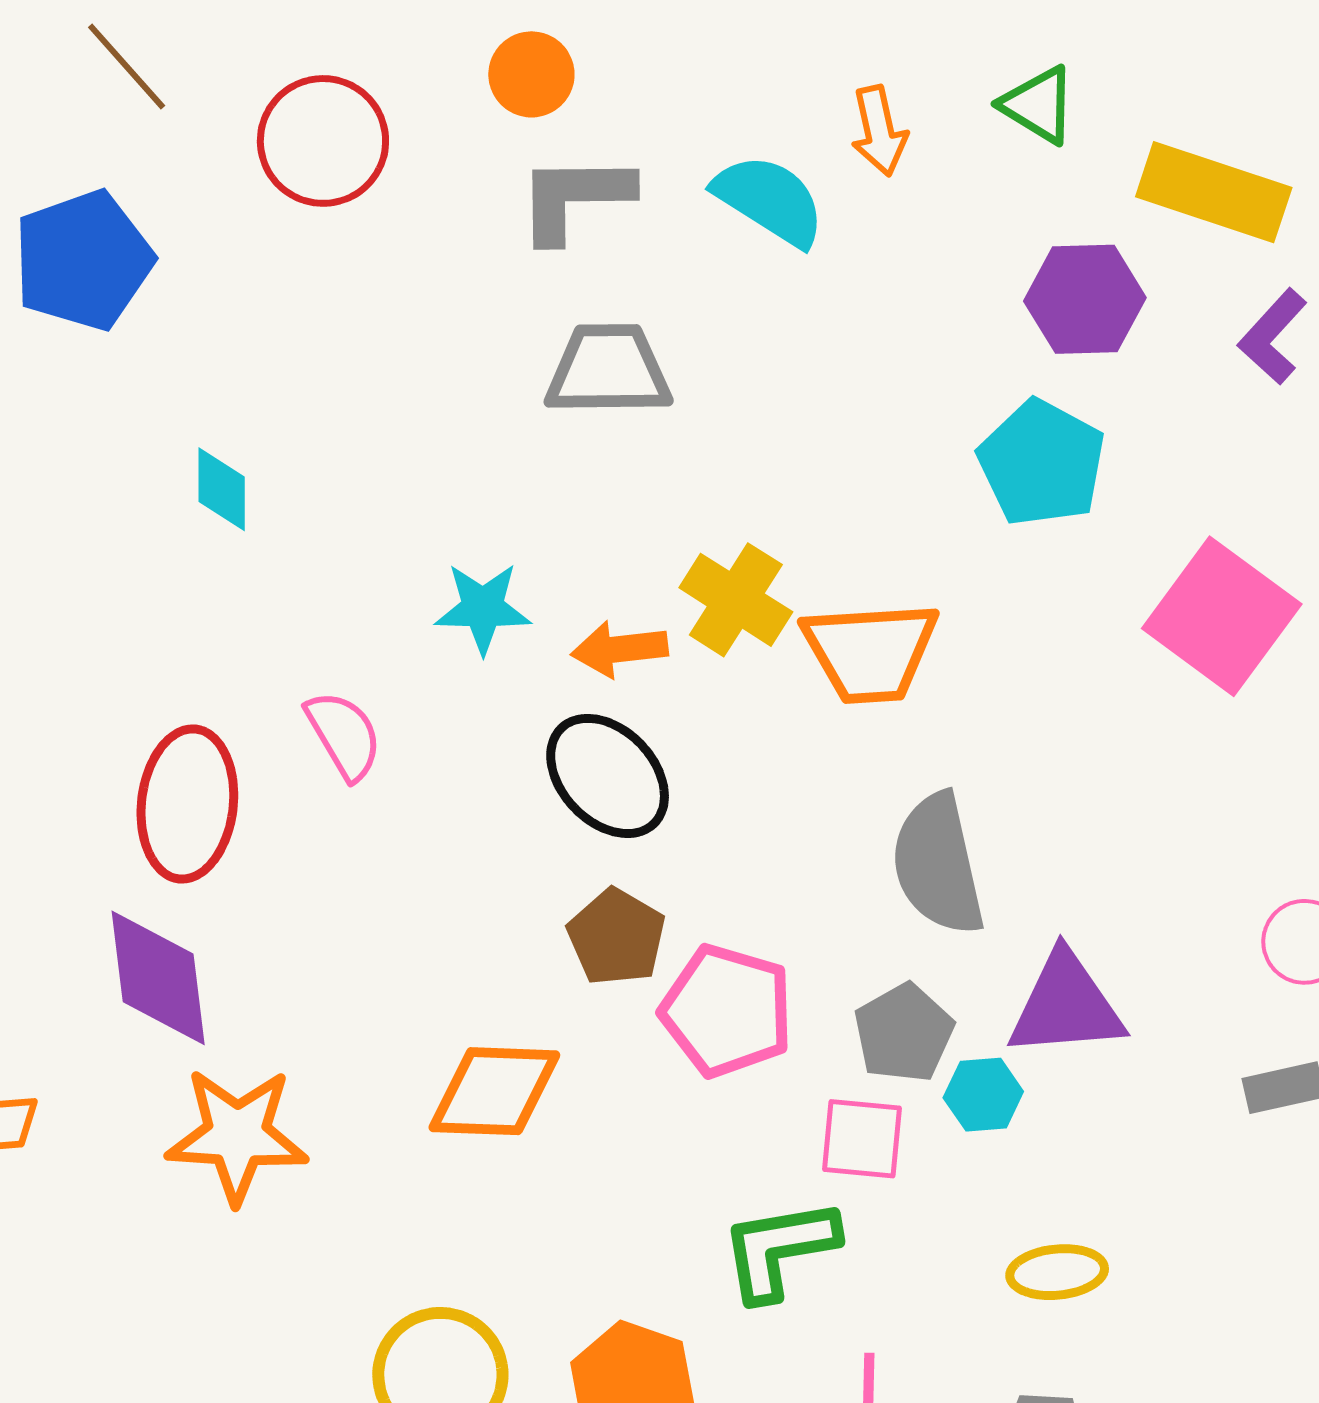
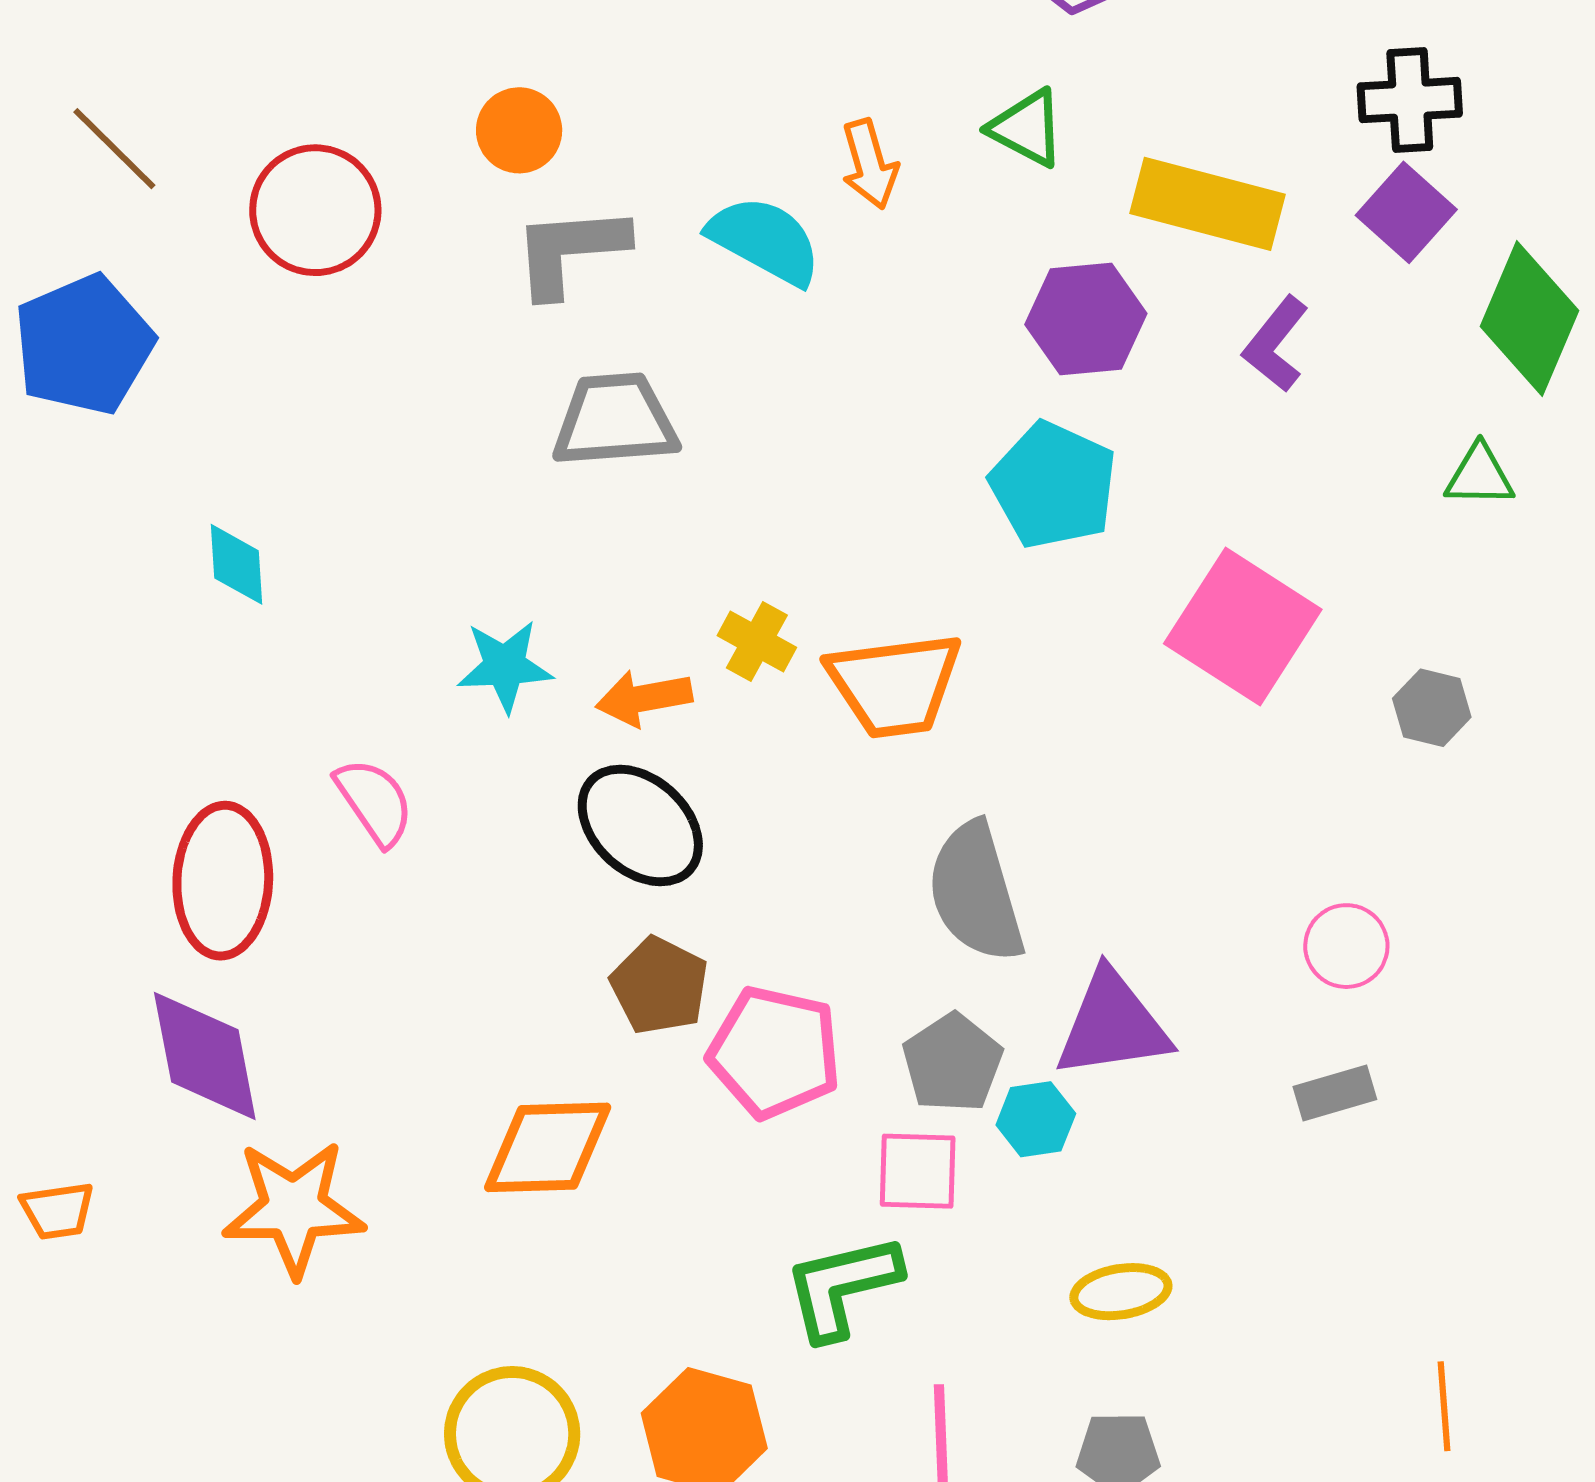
yellow cross: (736, 600) -> (757, 641), size x0.7

